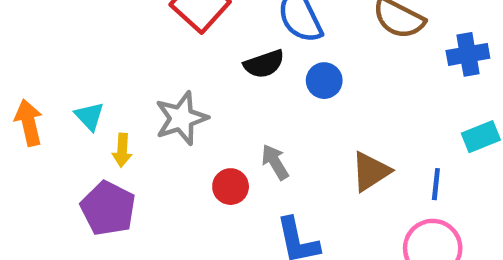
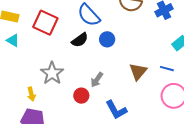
cyan triangle: (89, 116) -> (13, 40), moved
gray arrow: (275, 162) -> (97, 80), turned -98
blue line: (436, 184) -> (167, 69), turned -64

